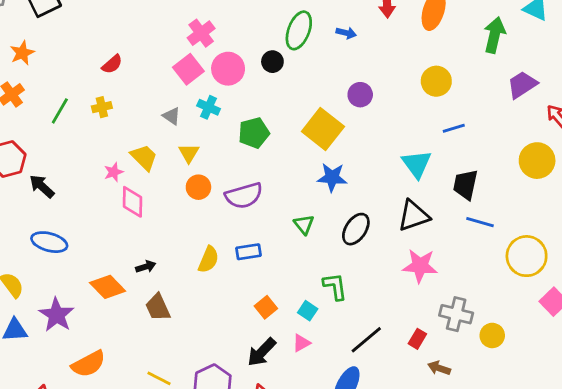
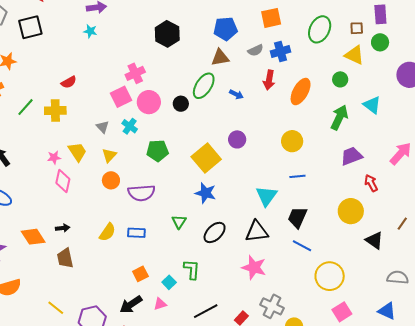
yellow cross: (102, 107) -> (55, 111), size x1.5

